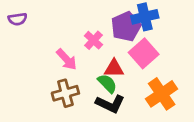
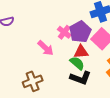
purple pentagon: (126, 26) -> (80, 32), moved
brown cross: (65, 93) -> (33, 81), moved

